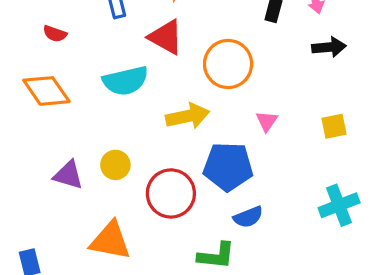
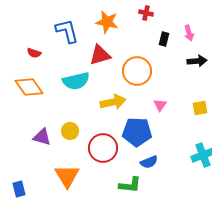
red triangle: (166, 37) -> (100, 55), turned -45
orange triangle: (110, 241) -> (67, 176), turned 48

